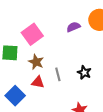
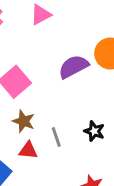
purple semicircle: (73, 27) -> (73, 67), size x1.5

